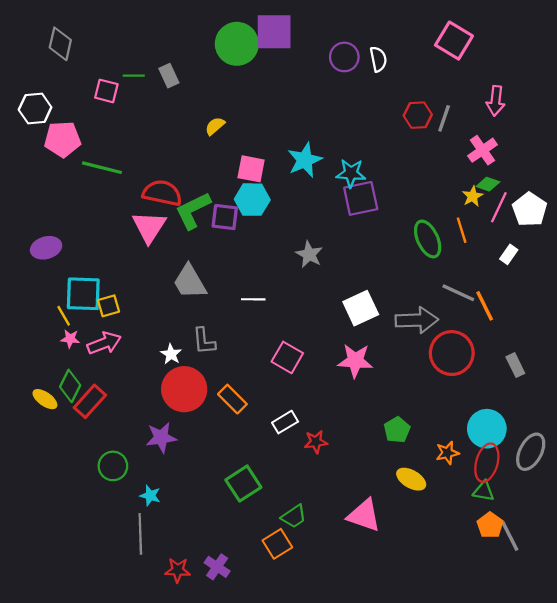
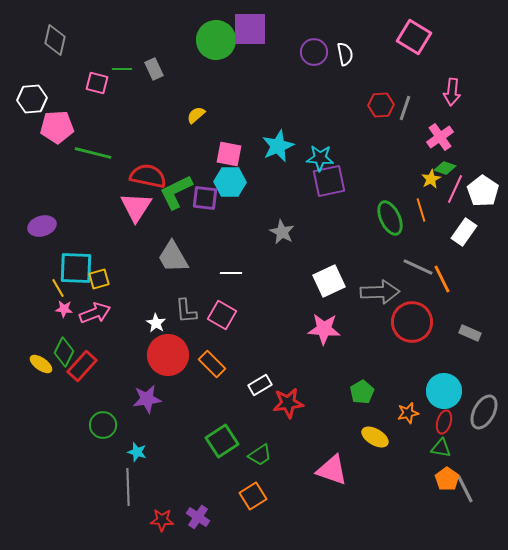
white rectangle: (509, 254) -> (464, 232), size x1.5
pink square: (287, 357) -> (222, 315), moved
gray rectangle: (515, 365) -> (470, 333), turned -40
red star: (316, 442) -> (288, 403), size x1.4
red ellipse: (487, 463) -> (444, 422), size x0.7
green trapezoid: (294, 516) -> (260, 455), moved

